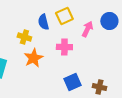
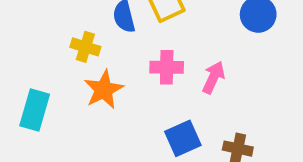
pink arrow: (87, 29) -> (213, 77), moved

